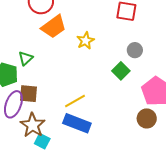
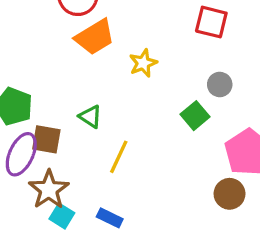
green triangle: (26, 58) -> (90, 117), moved, turned -49
yellow line: (75, 101) -> (119, 157), turned -40
blue rectangle: (77, 123) -> (110, 218), moved, size x0.6

